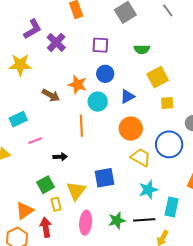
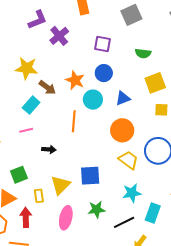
yellow star: (20, 65) -> (27, 68), moved
cyan rectangle: (18, 119) -> (31, 105), moved, turned -30
green square: (46, 185) -> (19, 175), moved
green star: (117, 220) -> (96, 209), moved
black line: (144, 220) -> (124, 222), turned -30

